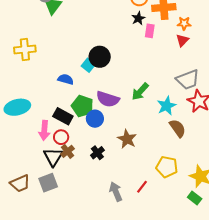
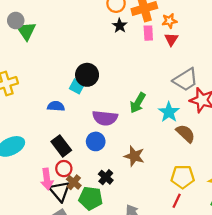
pink rectangle: (150, 31) -> (148, 33), moved
green pentagon: (82, 106) -> (91, 198), moved
black rectangle: (63, 116) -> (61, 146), turned 36
pink arrow: (44, 130) -> (47, 179), moved
red line: (142, 187) -> (177, 201), moved

